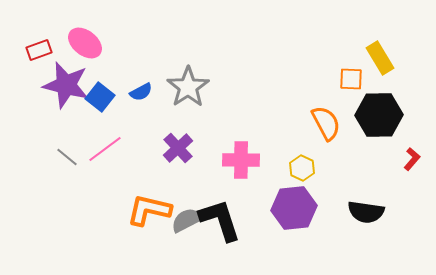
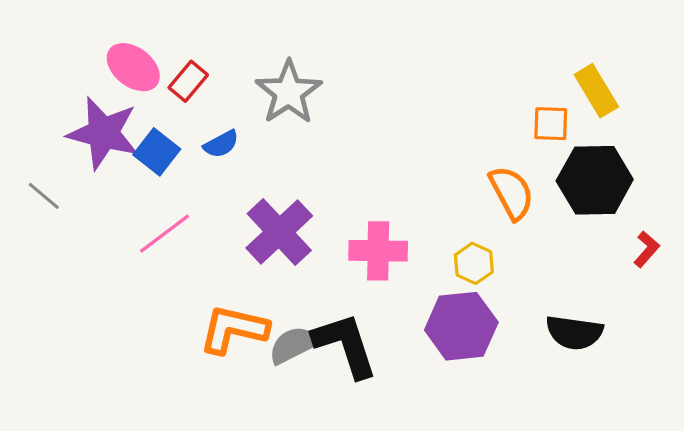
red rectangle: (39, 50) -> (188, 81), moved, turned -30
gray star: (188, 87) -> (289, 92), moved
purple cross: (178, 148) -> (279, 232), size x1.4
gray line: (67, 157) -> (44, 196), moved

